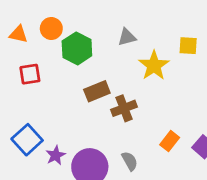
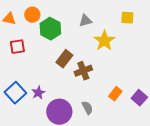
yellow square: (188, 46) -> (127, 18), moved
brown rectangle: (97, 91) -> (64, 59), turned -30
purple star: (56, 155) -> (38, 93), moved

